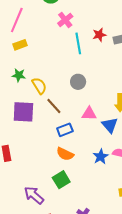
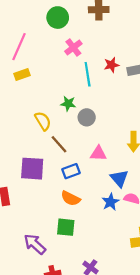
green star: (19, 75) -> (68, 104), moved
purple square: (23, 112) -> (32, 169), moved
blue triangle: (110, 125) -> (119, 178), moved
green square: (61, 180) -> (66, 227), turned 36

